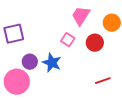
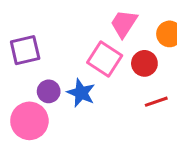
pink square: (68, 40) -> (105, 59), size x1.6
red line: (103, 81) -> (156, 102), moved

